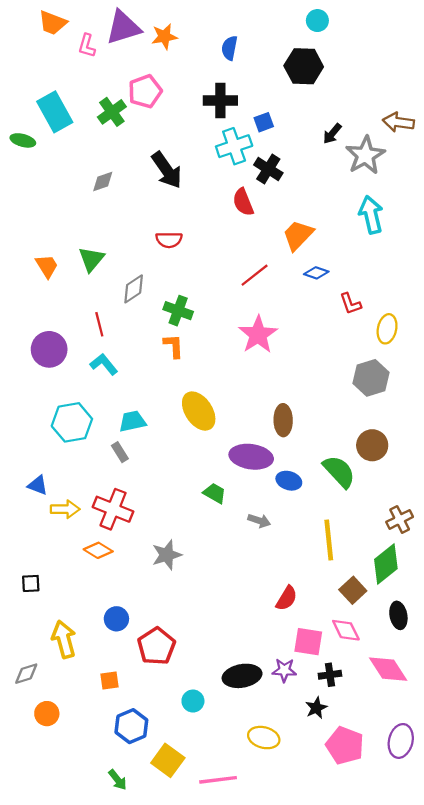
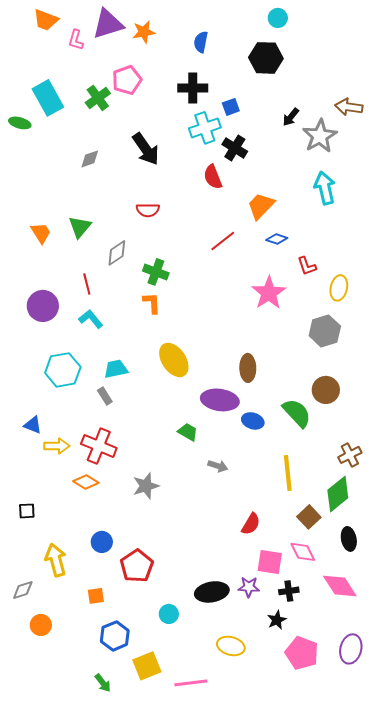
pink star: (258, 335) -> (269, 293), moved
gray arrow: (259, 521) -> (218, 466), moved
yellow square: (168, 760) -> (147, 666), turned 32

